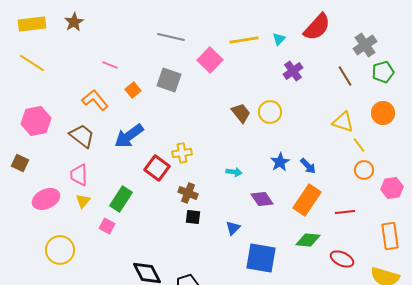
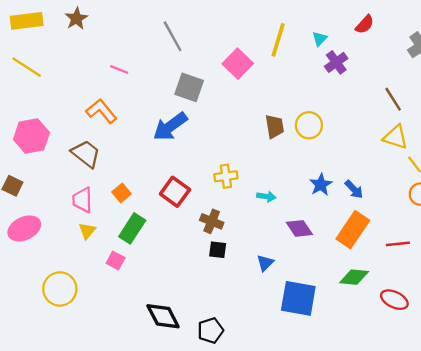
red semicircle: (317, 27) -> (365, 24), size x0.6
gray line: (171, 37) -> (173, 36), moved, turned 48
yellow line: (244, 40) -> (278, 40), turned -64
purple cross: (293, 71) -> (336, 62), moved
brown line: (345, 76) -> (393, 99), moved
orange square: (133, 90) -> (122, 193), moved
brown trapezoid: (241, 113) -> (275, 126), turned 30
blue arrow: (129, 136) -> (170, 126), moved
yellow cross: (182, 153) -> (226, 176), moved
pink ellipse: (46, 199) -> (24, 228), moved

